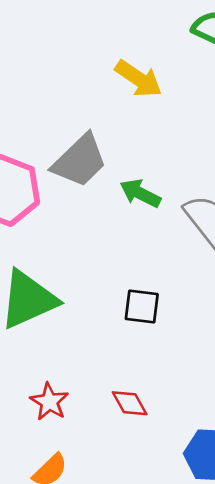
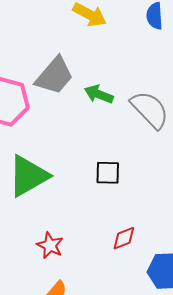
red diamond: (130, 403) -> (124, 238), moved, turned -76

